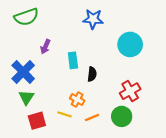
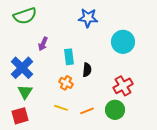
orange cross: (77, 100) -> (66, 83), moved
red square: (37, 121) -> (20, 116), moved

